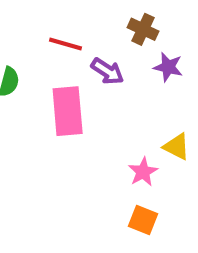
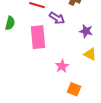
purple star: (168, 67) -> (86, 31), moved
pink star: (143, 172) -> (62, 66), moved

